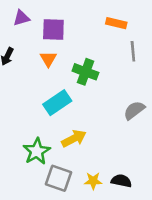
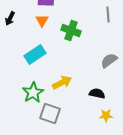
cyan rectangle: (57, 103) -> (35, 54), moved
yellow star: (93, 181) -> (106, 116), moved
black semicircle: (121, 181) -> (97, 94), moved

